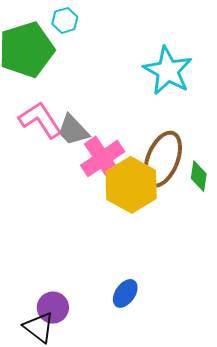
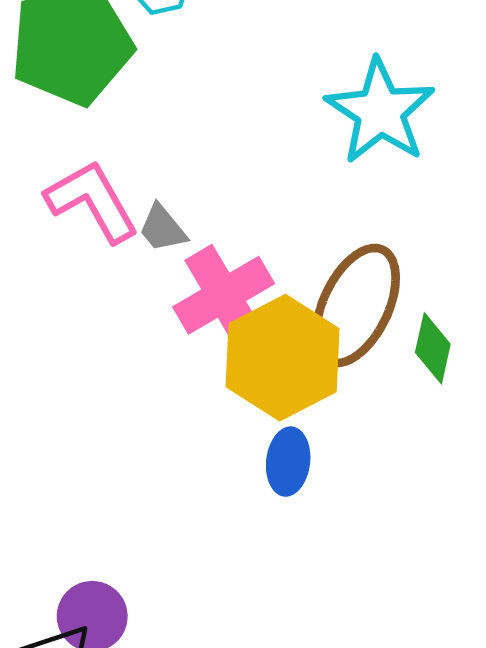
gray trapezoid: (73, 130) -> (162, 228), size x0.7
blue ellipse: (125, 293) -> (288, 462), moved, turned -32

